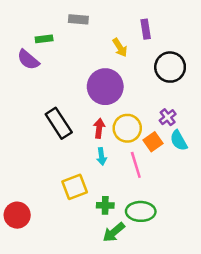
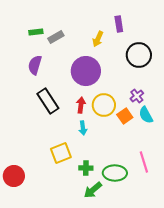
gray rectangle: (78, 19) -> (56, 37), moved, turned -35
yellow arrow: (120, 47) -> (98, 39), turned 56
purple semicircle: (28, 60) -> (35, 65), moved, turned 66
pink line: (136, 165) -> (144, 162), moved

